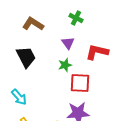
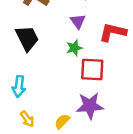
cyan arrow: (19, 97) -> (19, 86), turned 48

